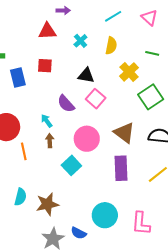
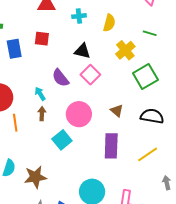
cyan cross: (80, 41) -> (79, 16), turned 32
brown triangle: (124, 133) -> (117, 111), size x0.6

